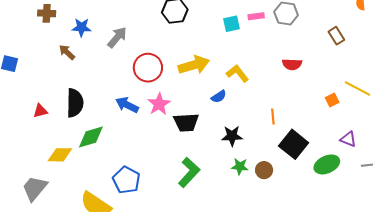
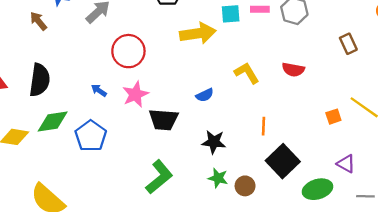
yellow arrow: (194, 65) -> (198, 33), moved
yellow L-shape: (237, 73) -> (247, 73), moved
blue arrow: (127, 105) -> (99, 90), size x0.6
blue pentagon: (126, 180) -> (91, 136), moved

